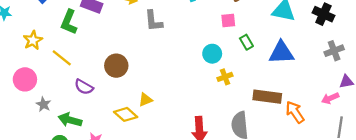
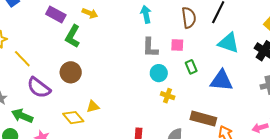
gray L-shape: (153, 21) -> (150, 48), moved
green L-shape: (69, 22) -> (73, 36), moved
yellow cross: (225, 77) -> (168, 96), turned 32
purple semicircle: (84, 87) -> (39, 88), size x1.4

